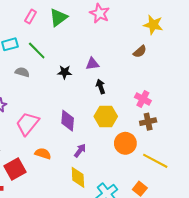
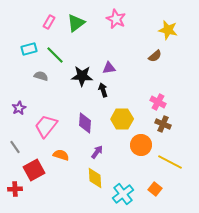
black star: (65, 72) -> (82, 76), size x1.5
black arrow: (101, 87) -> (103, 90), moved
brown cross: (148, 122) -> (163, 124), turned 35

